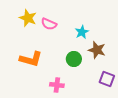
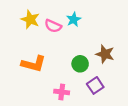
cyan star: (82, 32) -> (74, 19), moved
purple square: (107, 79) -> (95, 85), moved, turned 35

